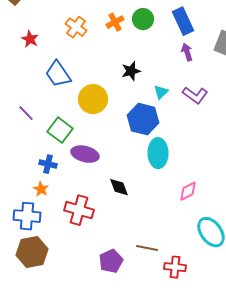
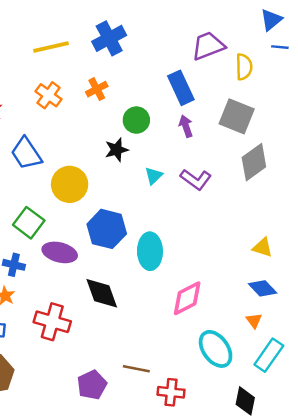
green circle: (143, 19) -> (136, 120), moved
blue hexagon: (143, 119) -> (107, 229), moved
black diamond: (119, 187) -> (102, 293), size x1.4
pink diamond: (188, 191) -> (187, 298), size x1.4

